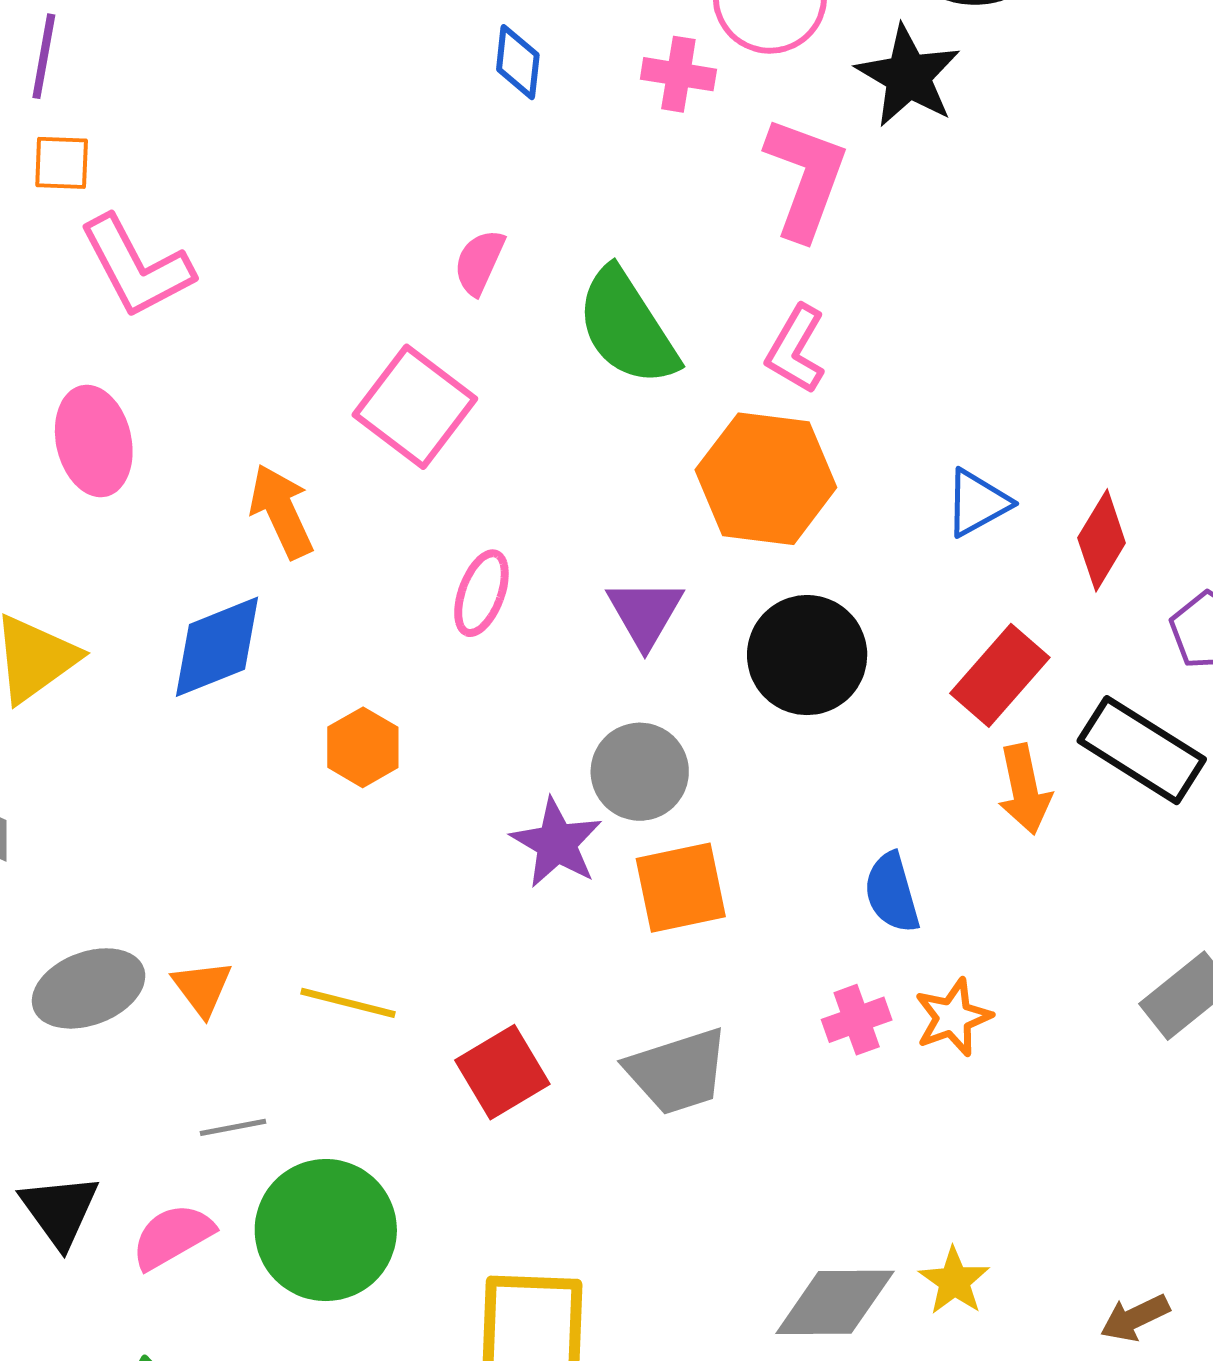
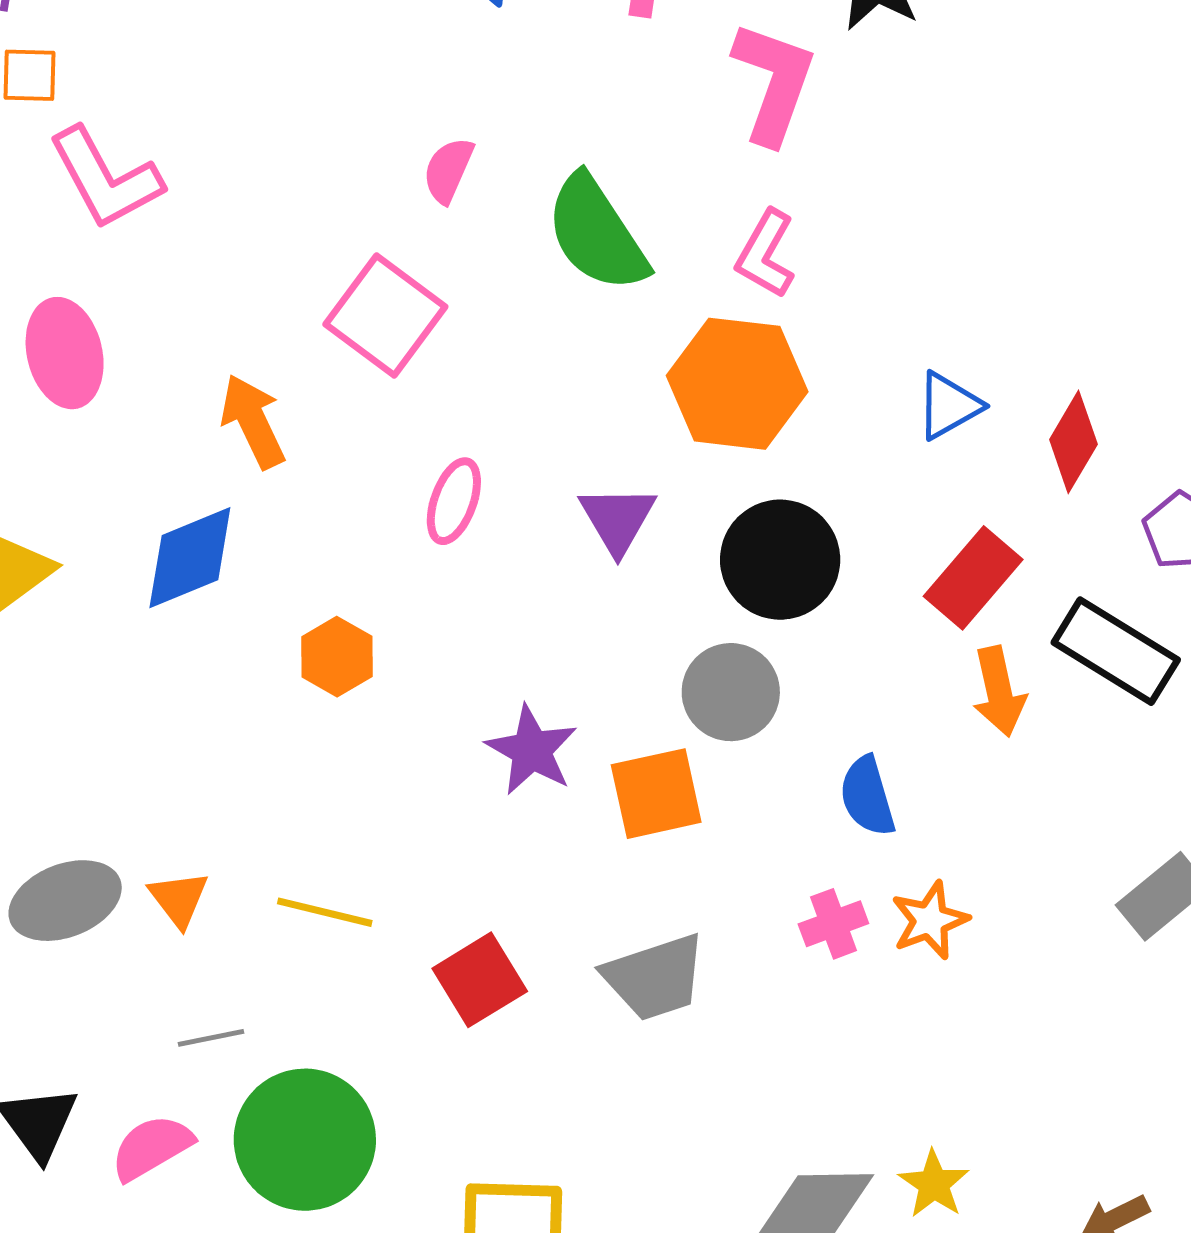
gray circle: (640, 772) -> (731, 692), moved

